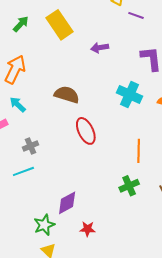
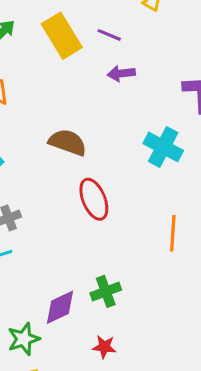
purple line: (136, 15) -> (109, 35), moved
green cross: (129, 186) -> (106, 291), moved
red star: (87, 229) -> (104, 347), moved

